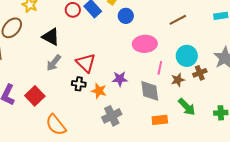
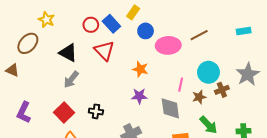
pink ellipse: (145, 44) -> (168, 45), moved
red triangle: (86, 63) -> (104, 51), moved
black cross: (79, 84) -> (96, 111), moved
orange star: (99, 91) -> (140, 69), moved
red square: (35, 96) -> (64, 112), moved

